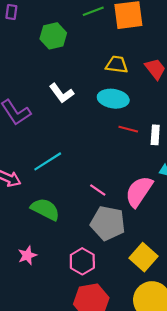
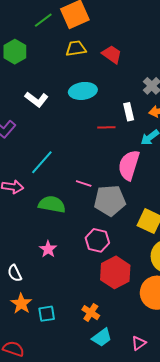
yellow trapezoid: (117, 65) -> (76, 48), moved
red line: (128, 129) -> (106, 127), moved
pink line: (98, 190) -> (84, 183), moved

